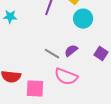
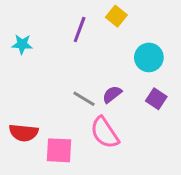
cyan circle: (83, 19) -> (149, 57), moved
pink semicircle: (66, 77) -> (105, 133), turned 35

